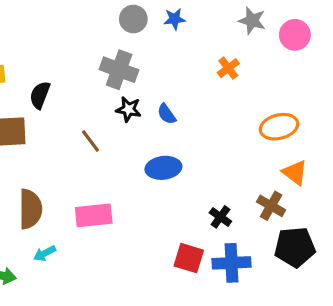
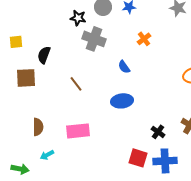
orange cross: (228, 68) -> (144, 39), moved
black star: (129, 109) -> (78, 18), moved
brown semicircle: (30, 209) -> (38, 127), size x0.7

